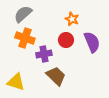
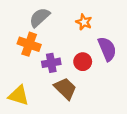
gray semicircle: (23, 14) -> (40, 17), moved
red circle: (66, 40) -> (83, 62), moved

